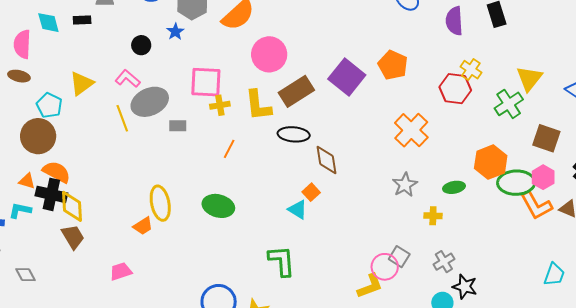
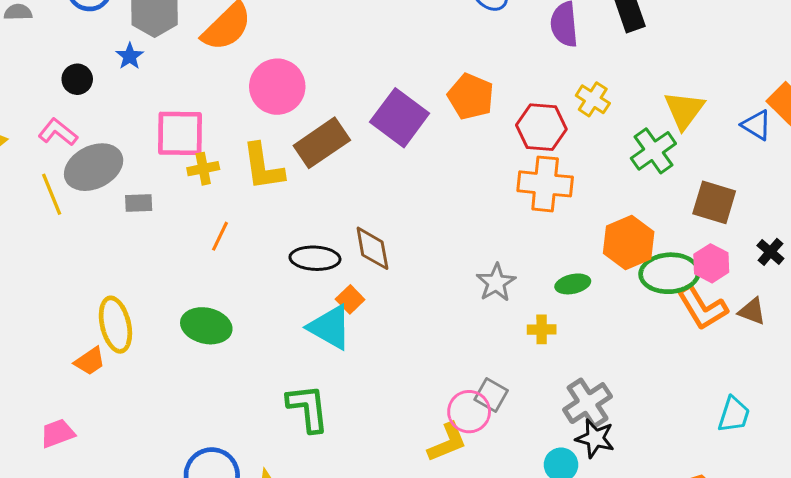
red hexagon: (455, 89) -> (541, 127), moved
orange cross: (411, 130) -> (545, 184), moved, turned -36
black ellipse: (294, 134) -> (315, 258), moved
cyan triangle: (298, 210) -> (330, 327), size x1.5
gray cross: (444, 262) -> (588, 403), moved, size x1.4

